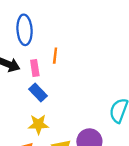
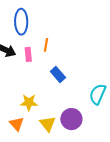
blue rectangle: (38, 93) -> (58, 74), moved

